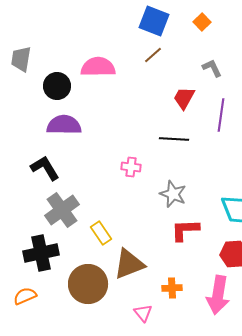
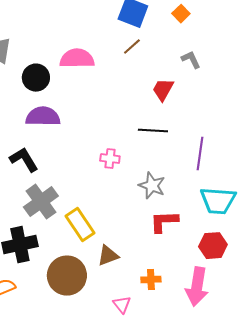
purple line: (221, 115) -> (200, 154), moved
yellow rectangle: (101, 233) -> (80, 225), size x1.4
brown triangle: (129, 264) -> (108, 256), size x0.7

